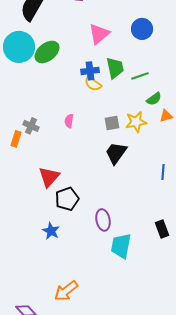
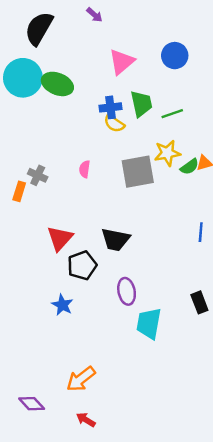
green ellipse: (47, 52) -> (57, 84), turned 60
green semicircle: (154, 99) -> (190, 167), moved
yellow star: (136, 122) -> (167, 153), moved
gray square: (112, 123) -> (138, 172), size x1.8
black trapezoid: (116, 153) -> (115, 239), moved, turned -115

